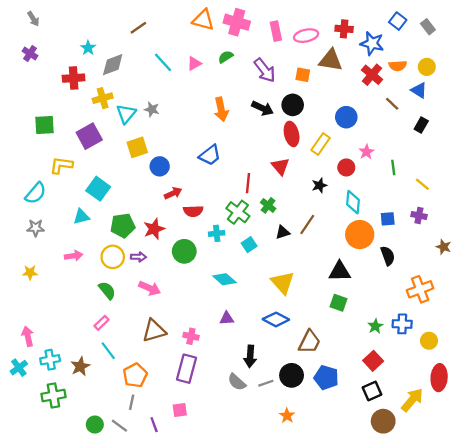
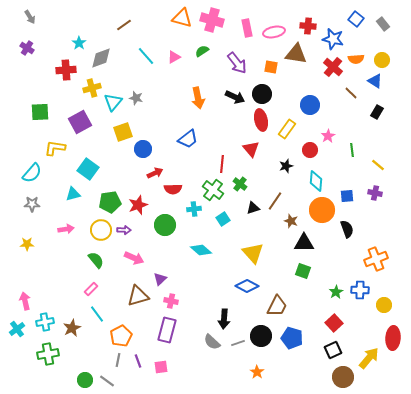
brown star: (444, 247) -> (291, 221), moved
purple triangle: (227, 318) -> (160, 279), moved, turned -40
purple line: (154, 425) -> (138, 361), moved

